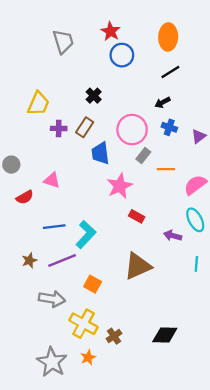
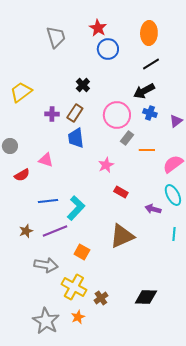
black arrow: (163, 102) -> (144, 91), size x1.5
yellow trapezoid: (38, 104) -> (21, 92), moved, turned -150
blue trapezoid: (100, 153) -> (76, 138), moved
pink star: (120, 186) -> (106, 165), size x0.7

